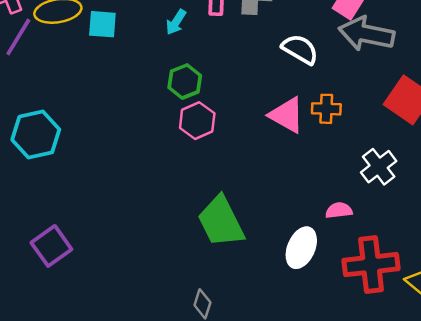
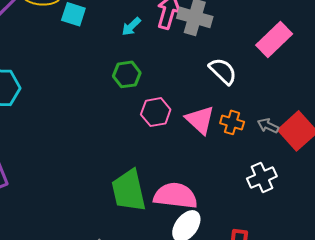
gray arrow: (366, 34) -> (268, 126), moved, size x0.5
pink hexagon: (197, 121) -> (156, 112), moved
pink semicircle: (339, 210) -> (175, 196), moved, size x2.0

